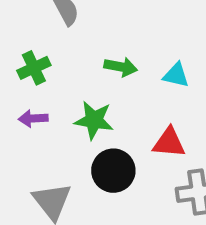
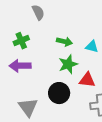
purple arrow: (33, 118) -> (20, 66), size x1.5
green star: (94, 120) -> (68, 64), moved, turned -30

